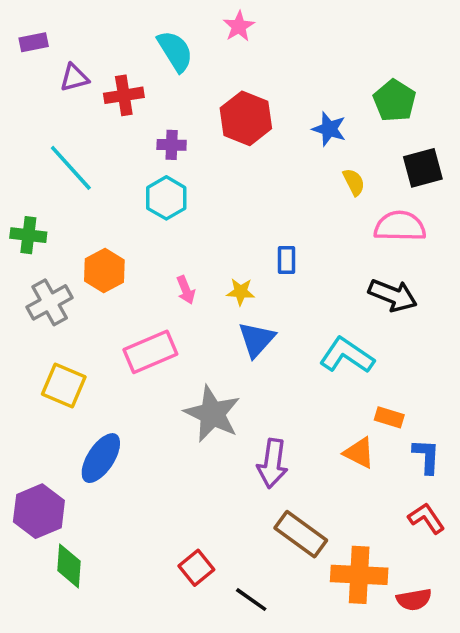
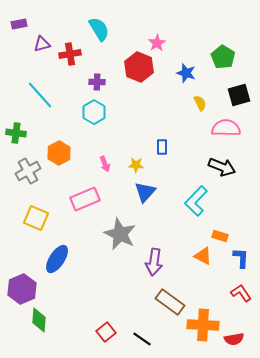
pink star: (239, 26) -> (157, 43), moved
cyan L-shape: (347, 355) -> (196, 201), turned -80
red square: (196, 568) -> (106, 332), moved

